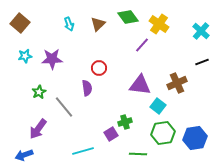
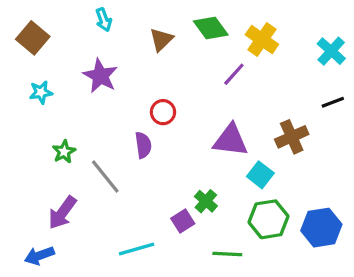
cyan arrow: (69, 24) -> (104, 20), moved
purple star: (52, 59) -> (100, 76), moved, turned 30
green cross: (125, 122) -> (206, 201), turned -32

